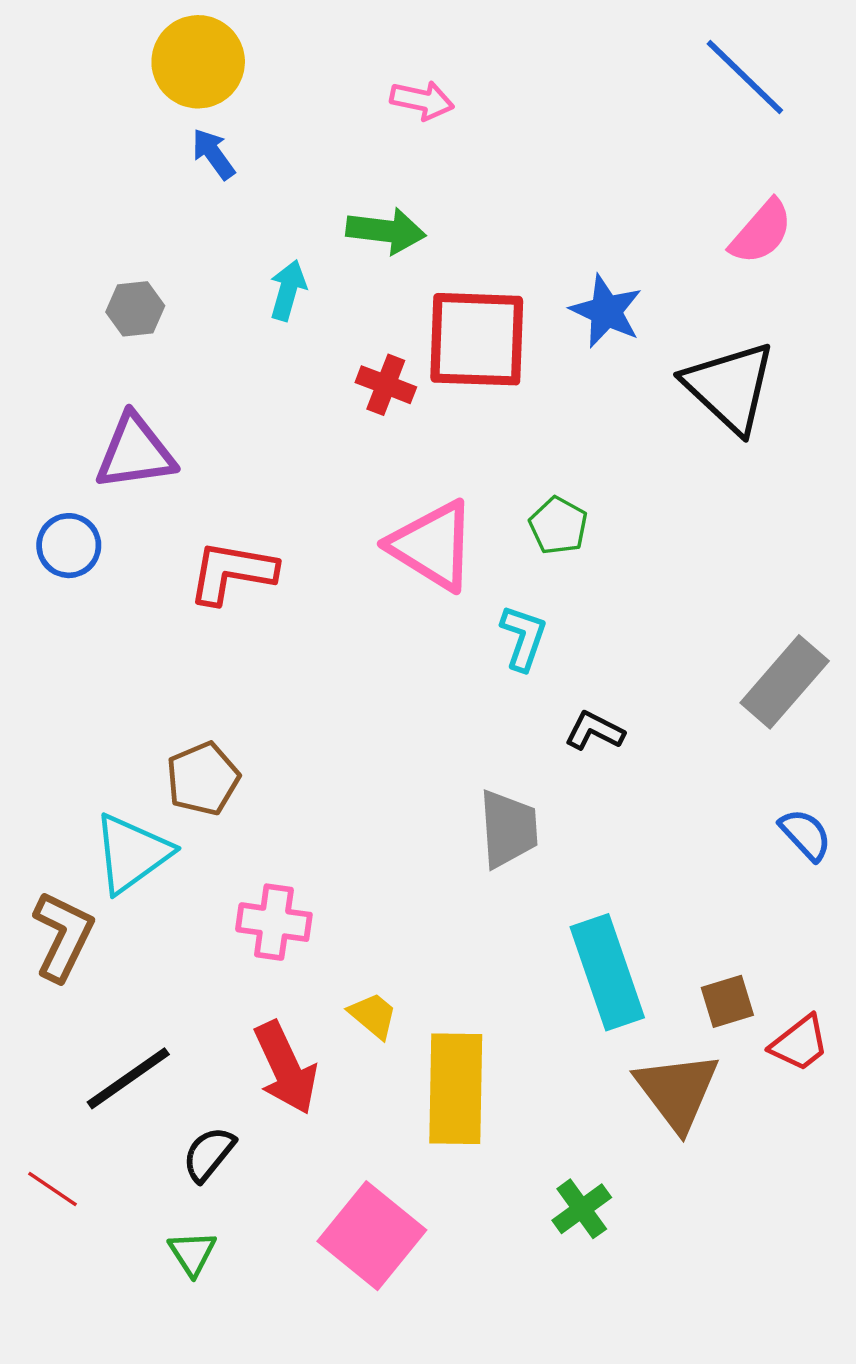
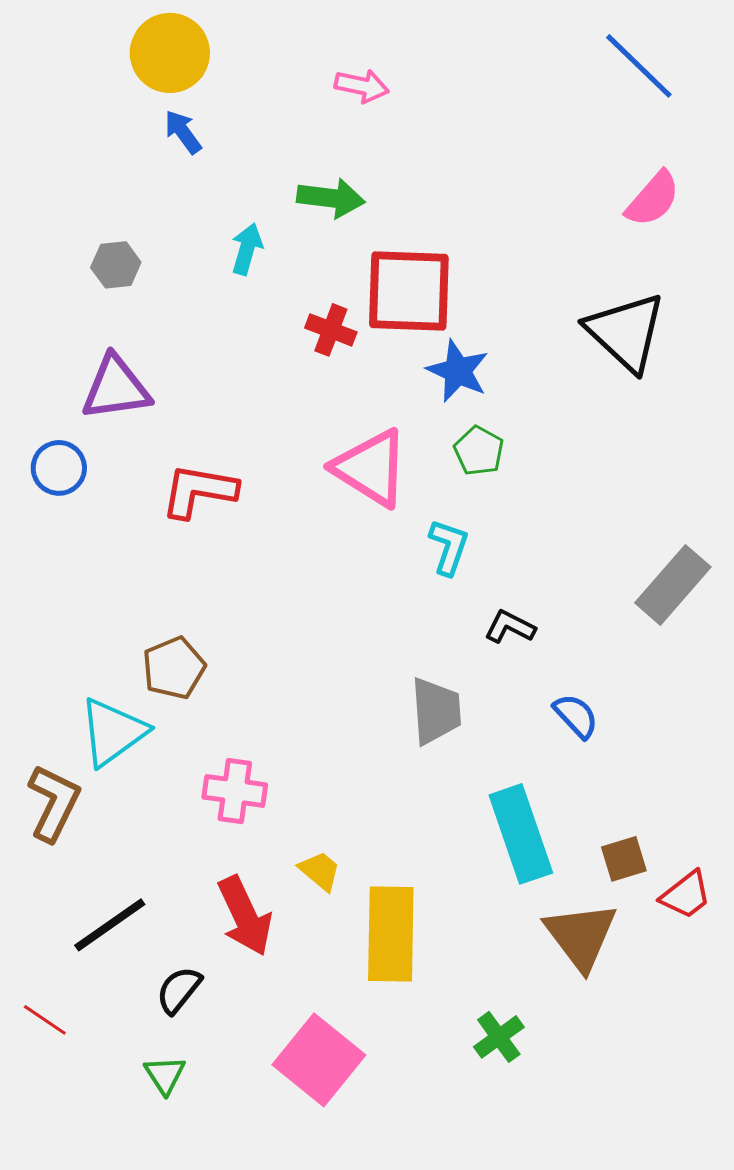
blue star: (606, 311) -> (458, 371), moved
blue semicircle: (806, 835) -> (576, 716), moved

